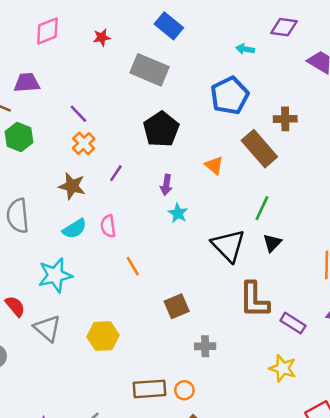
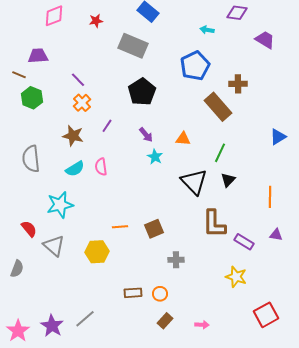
orange triangle: (214, 165) -> (183, 139), moved, turned -35
purple arrow: (166, 185) -> (146, 135), turned -49
orange line: (133, 266) -> (120, 227), moved, turned -63
brown rectangle: (150, 389) -> (133, 293), size x0.7

